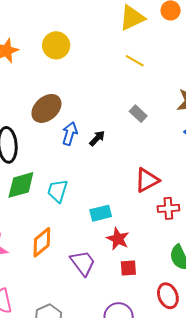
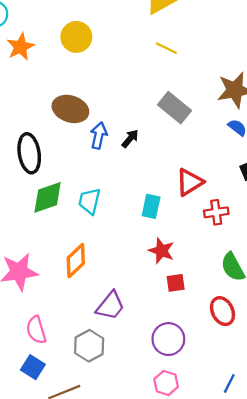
brown ellipse: (46, 108) -> (70, 109), turned 64
gray rectangle: (138, 114) -> (175, 108), size x1.6
cyan rectangle: (101, 213) -> (151, 206), moved, turned -60
purple trapezoid: (83, 263) -> (110, 306), moved, turned 80

